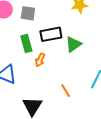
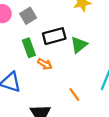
gray square: (28, 13) -> (28, 16), turned -35
orange arrow: (40, 60) -> (45, 64), turned -80

